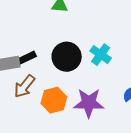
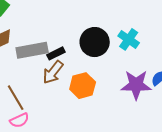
black rectangle: (27, 58) -> (56, 53), moved
purple star: (89, 103) -> (136, 85), moved

